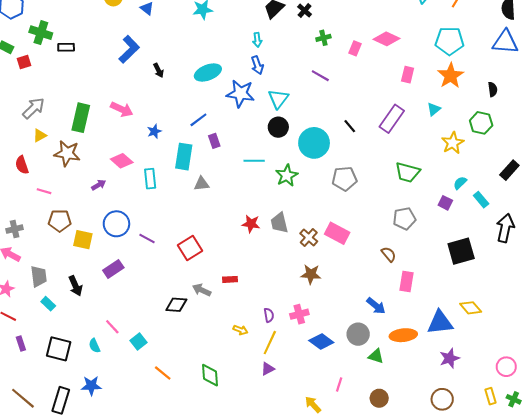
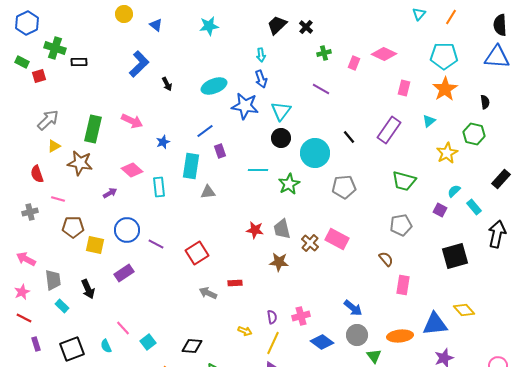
gray cross: (15, 229) -> (30, 212), moved
brown star: (311, 274) -> (279, 262), moved
black diamond: (176, 305) -> (192, 346), moved
blue arrow: (376, 306) -> (353, 308), moved
black square: (59, 349) -> (72, 349), turned -35
green triangle: (376, 356) -> (374, 356), turned 35

